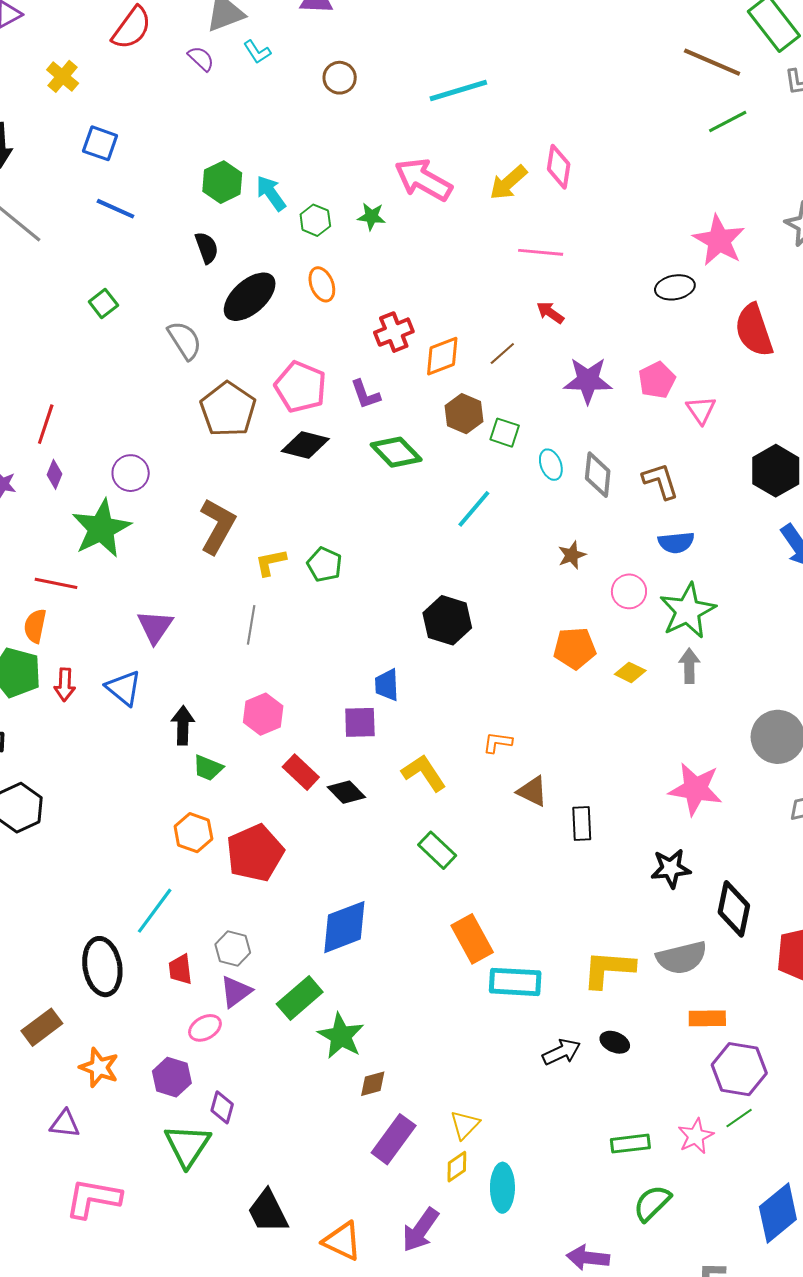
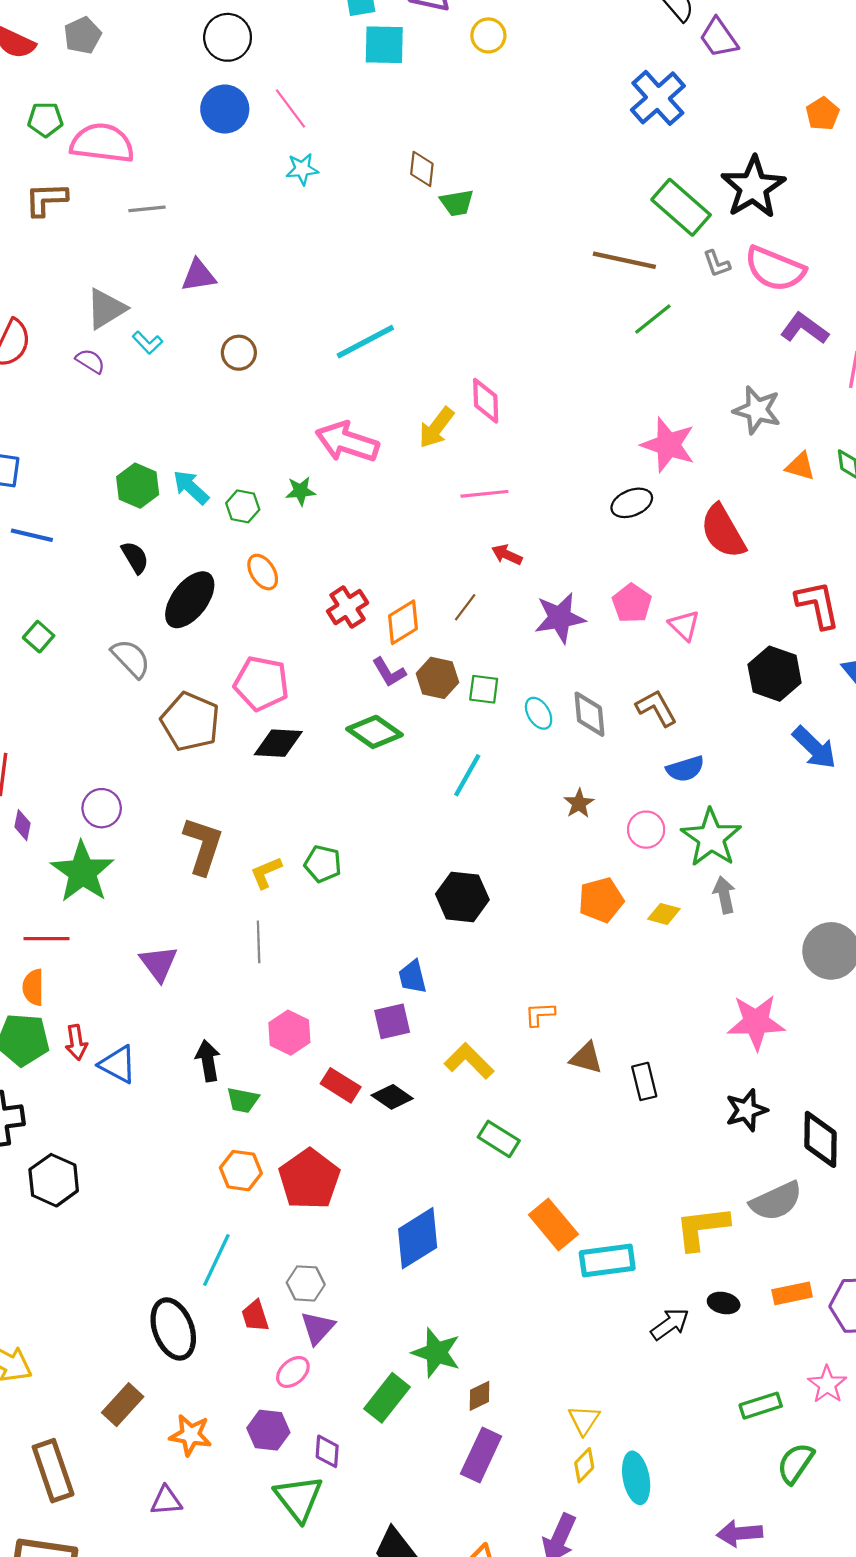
purple L-shape: (365, 394) -> (389, 672), moved
blue triangle: (124, 688) -> (118, 1064), moved
green rectangle: (300, 998) -> (387, 1398), moved
orange rectangle: (707, 1018) -> (792, 1293), moved
purple rectangle: (394, 1139) -> (481, 1455), moved

